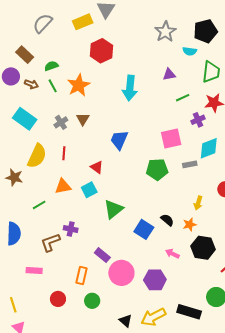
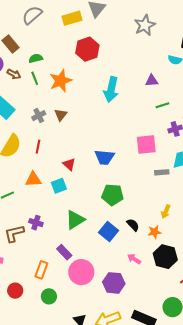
gray star: (165, 32) -> (145, 25), moved
blue trapezoid: (119, 140) -> (105, 157), moved, turned -115
green pentagon: (157, 169) -> (113, 195), moved
green triangle: (113, 209) -> (75, 220), moved

